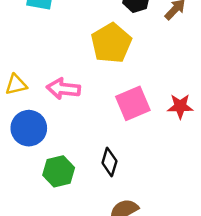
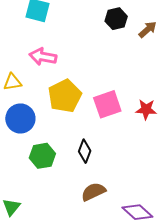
yellow pentagon: (111, 43) -> (65, 96), moved
pink arrow: (63, 89) -> (43, 57), moved

